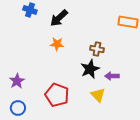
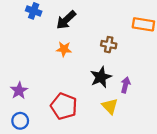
brown cross: (97, 49) -> (109, 45), moved
purple arrow: (112, 76) -> (126, 85), turned 104

